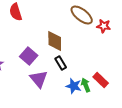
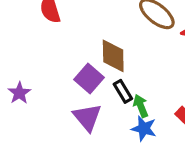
purple square: (29, 56) -> (89, 78), moved
green arrow: (86, 85) -> (141, 106), moved

